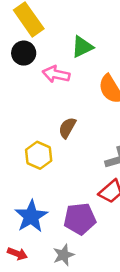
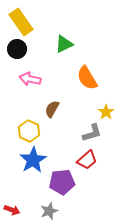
pink arrow: (56, 74) -> (30, 79), moved
blue star: (31, 216) -> (33, 160), moved

